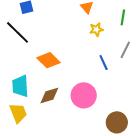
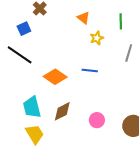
blue line: (104, 62) -> (90, 71), moved, turned -49
pink circle: (84, 95) -> (97, 120), moved, size x0.6

